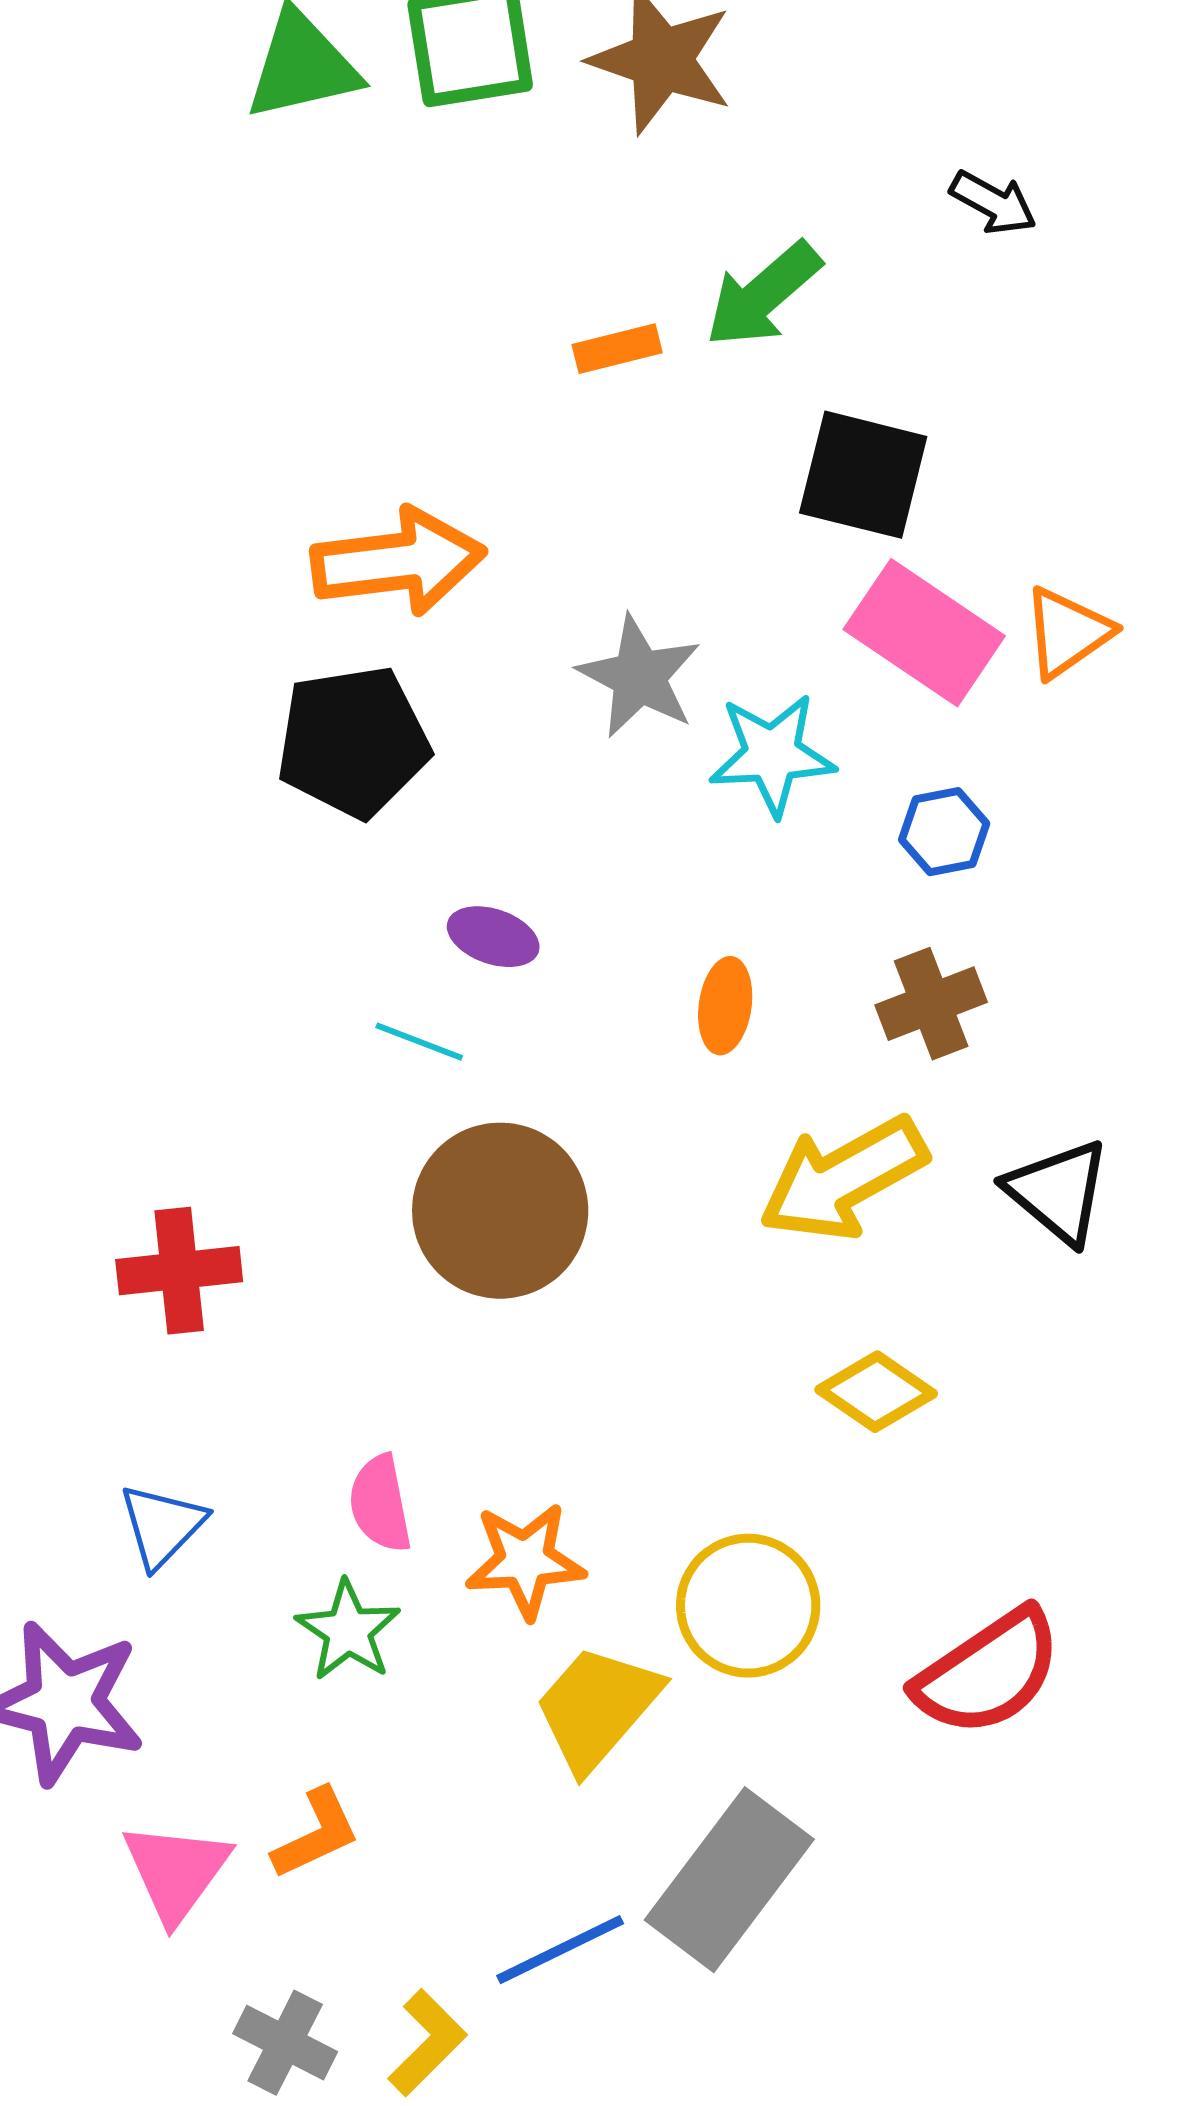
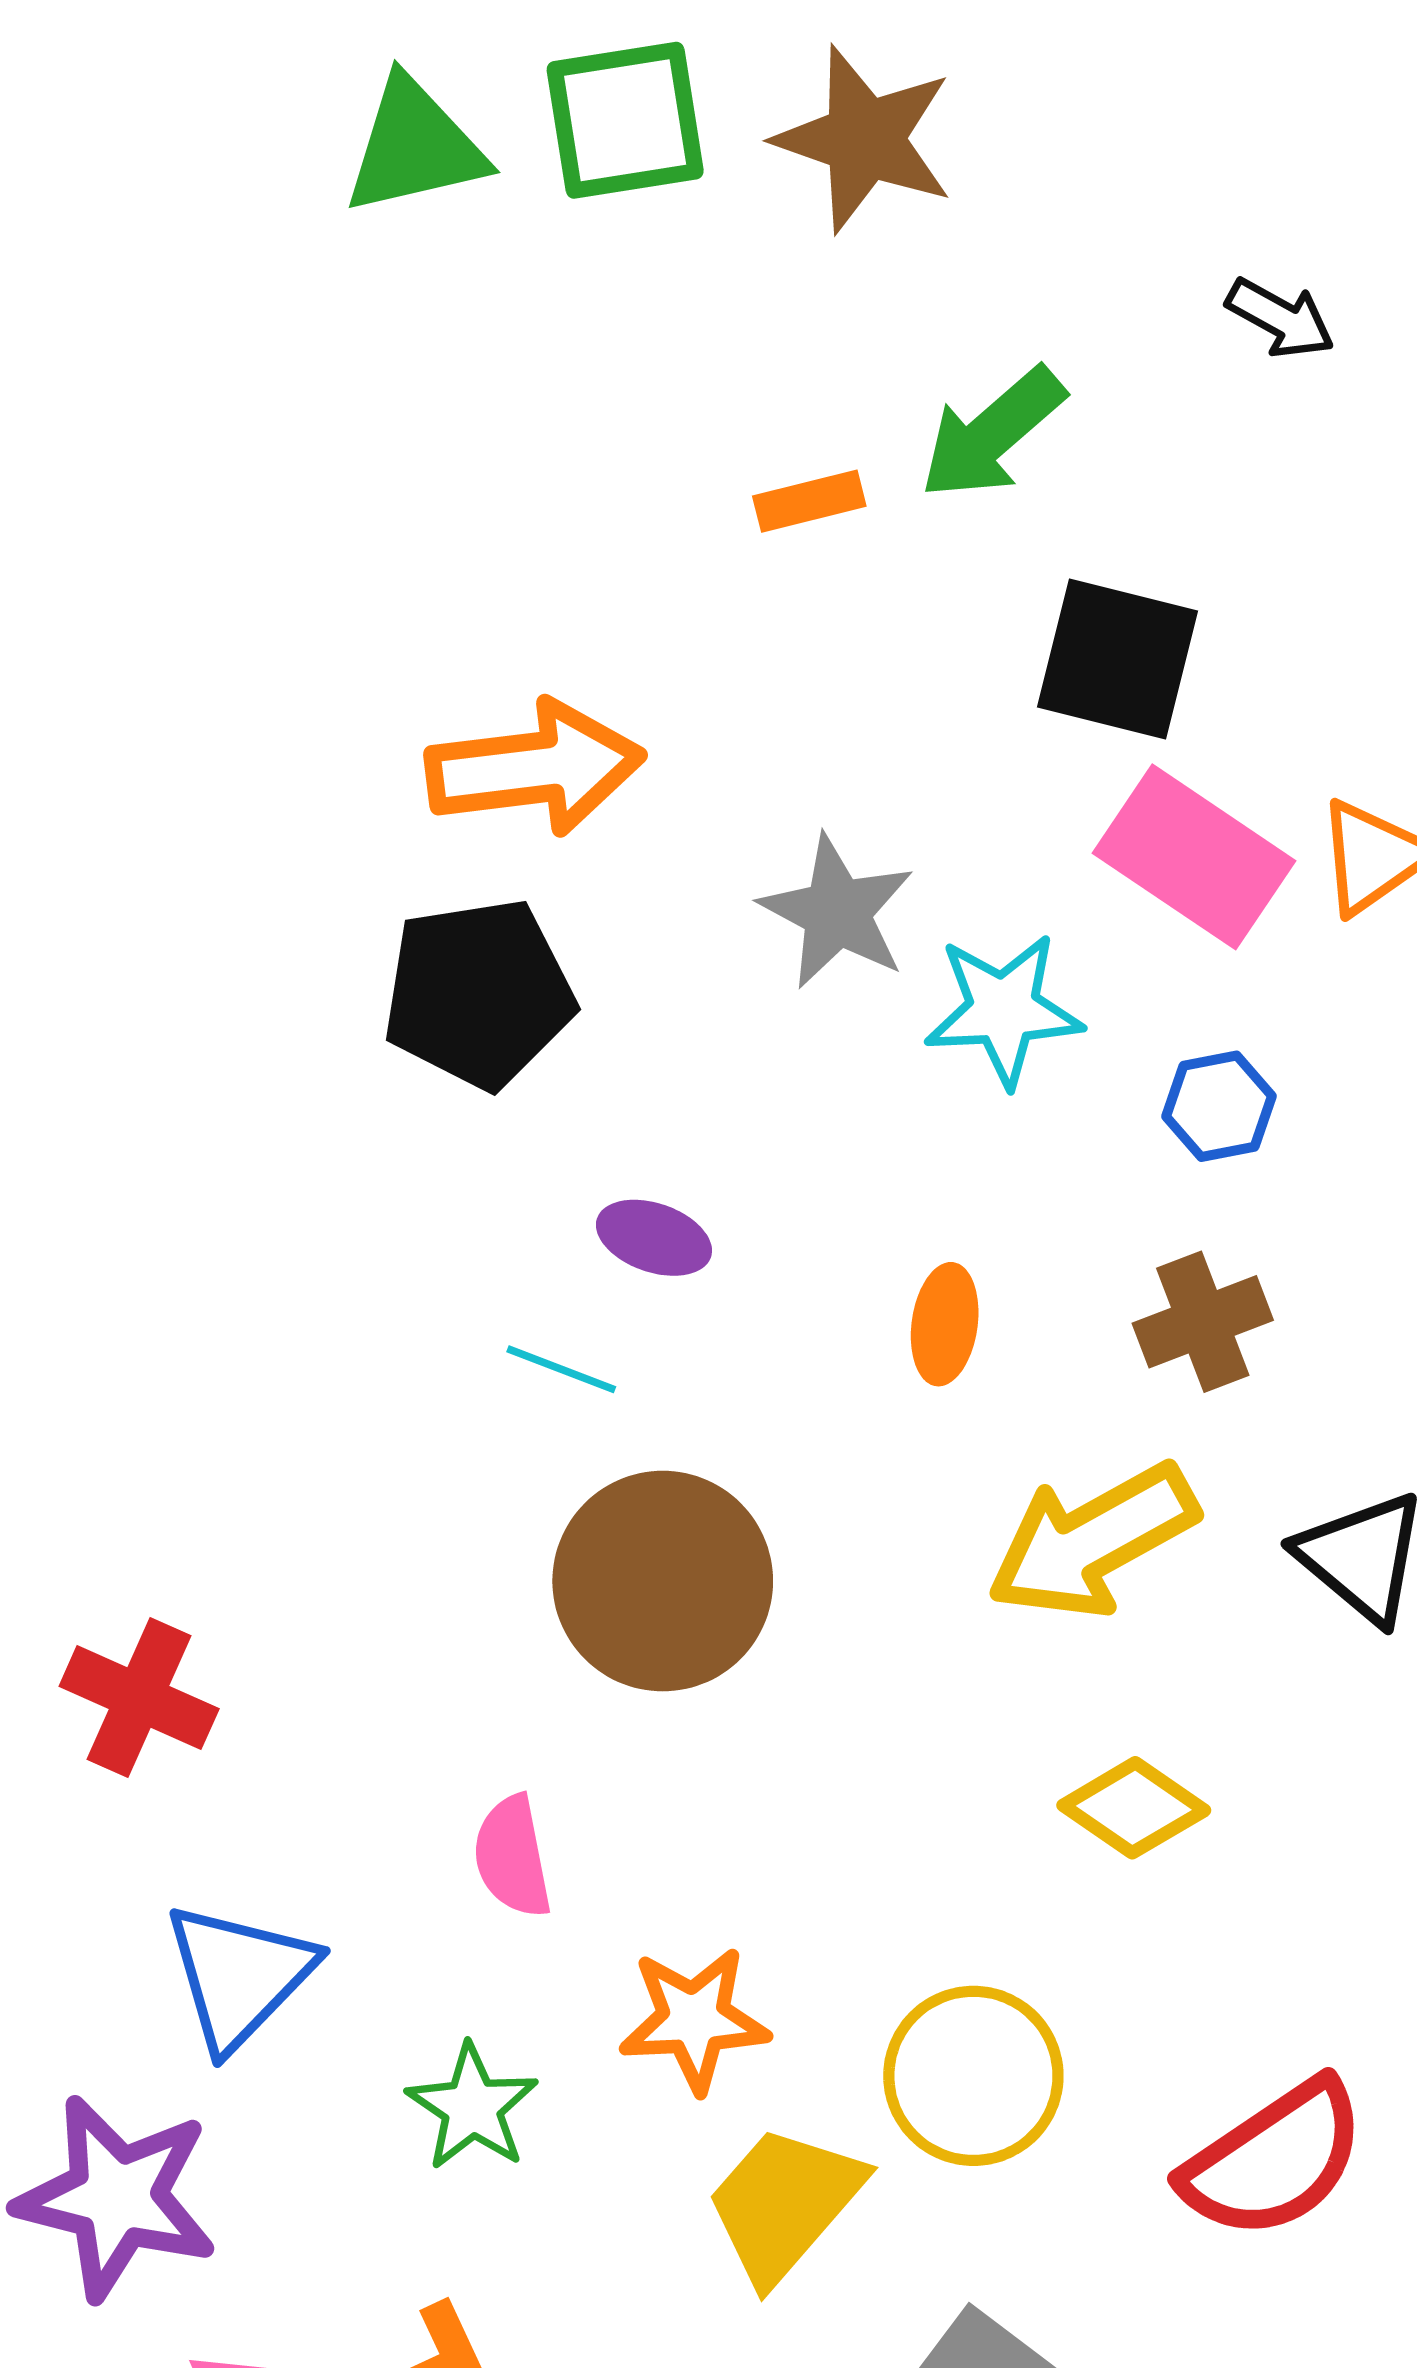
red cross: (179, 1271) -> (139, 1698), moved, turned 30
pink semicircle: (380, 1504) -> (512, 1857), moved
blue triangle: (162, 1526) -> (239, 1976), size x1.4

